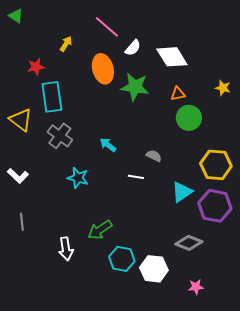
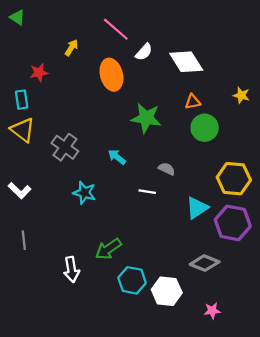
green star: (135, 87) -> (146, 118), moved
cyan rectangle: (52, 97) -> (22, 100), moved, size x0.6

